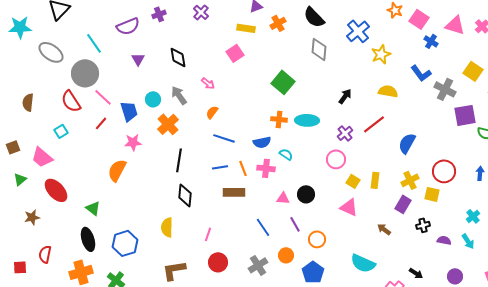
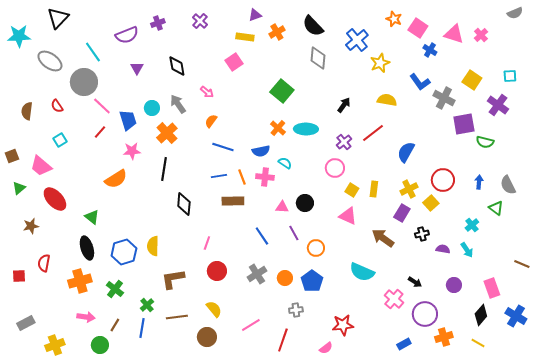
red semicircle: (71, 101) -> (57, 106), moved, size x0.6
orange cross: (279, 119) -> (278, 128), turned 35
black line: (179, 160) -> (164, 169), moved
orange semicircle: (117, 170) -> (116, 179), turned -150
yellow square: (432, 194) -> (431, 203), turned 35
yellow semicircle: (167, 227) -> (153, 246), moved
brown arrow: (384, 229) -> (383, 238), size x1.6
orange circle: (286, 255) -> (285, 278), moved

